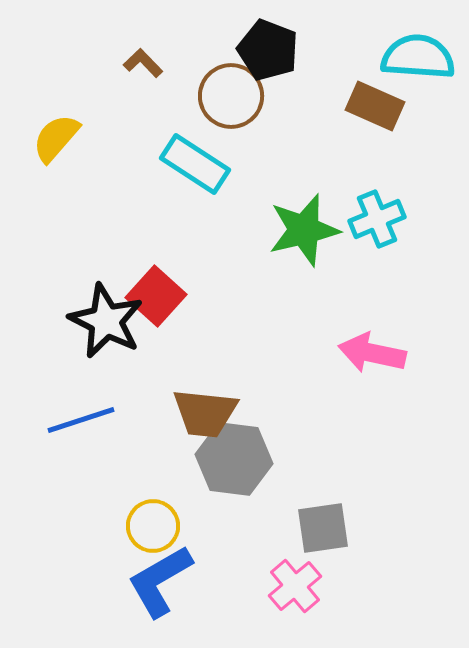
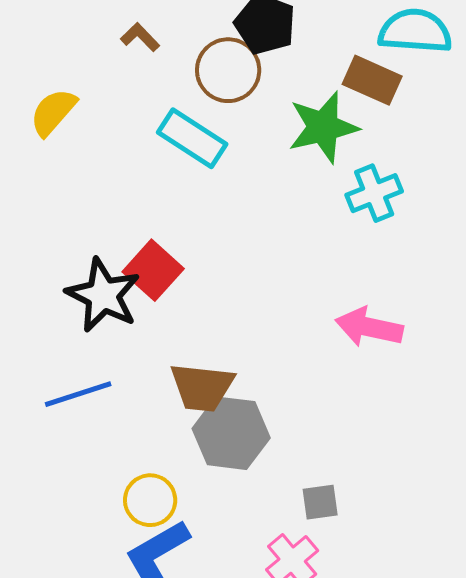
green star: (304, 230) -> (323, 127), moved
gray square: (323, 528) -> (320, 502), size x0.7

